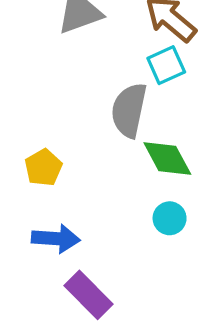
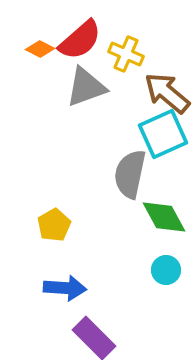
cyan square: (166, 65) -> (163, 134), size x1.4

